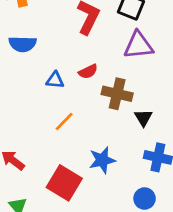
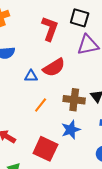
red semicircle: (88, 71) -> (54, 67), size x1.6
brown cross: (117, 94) -> (74, 100), moved

